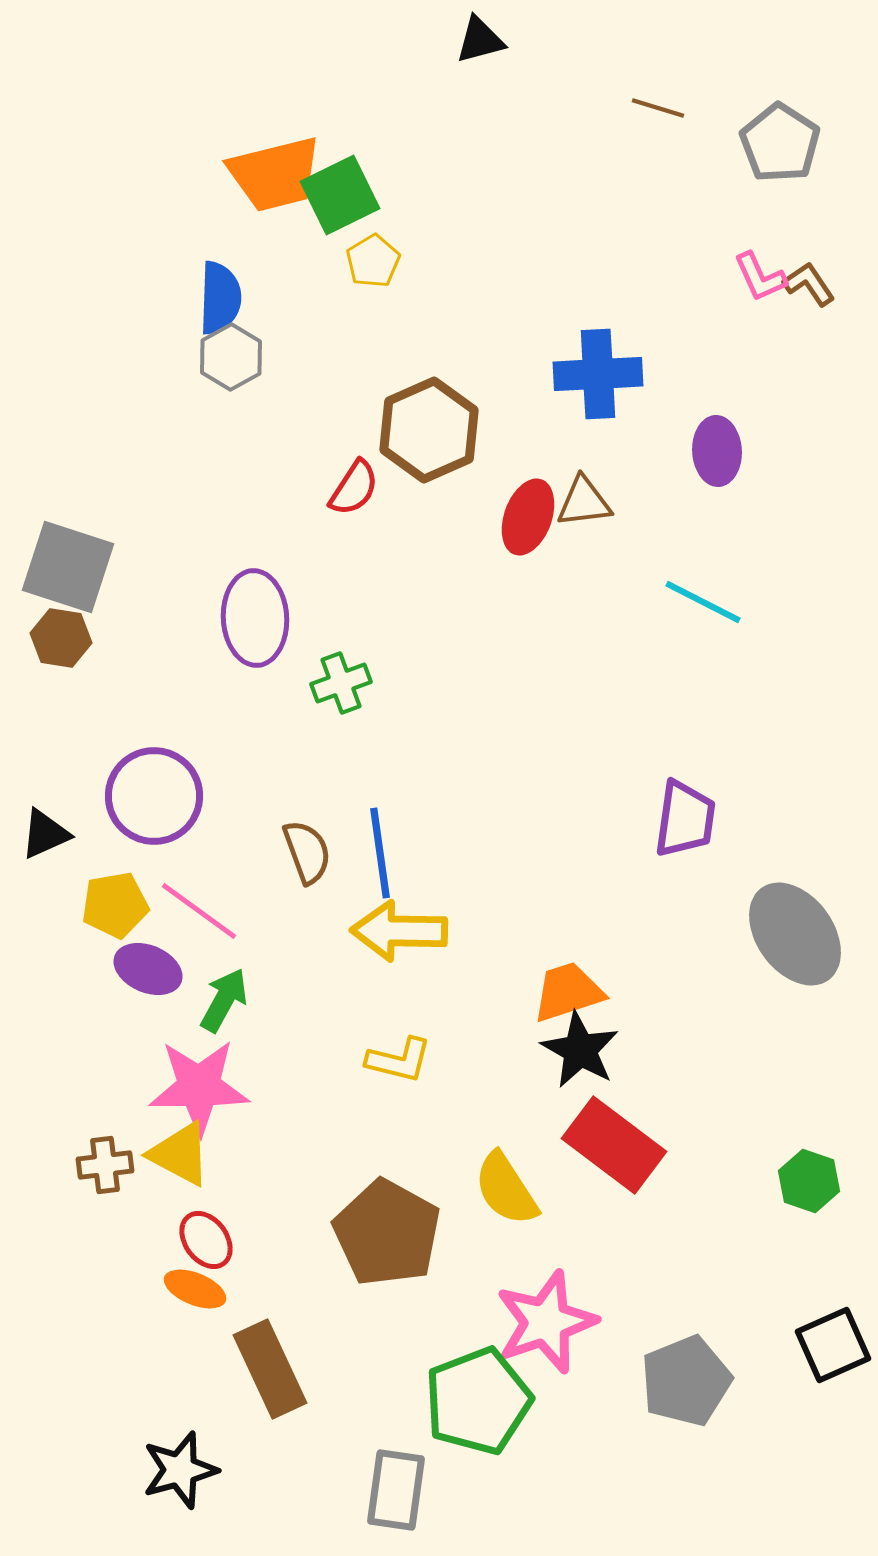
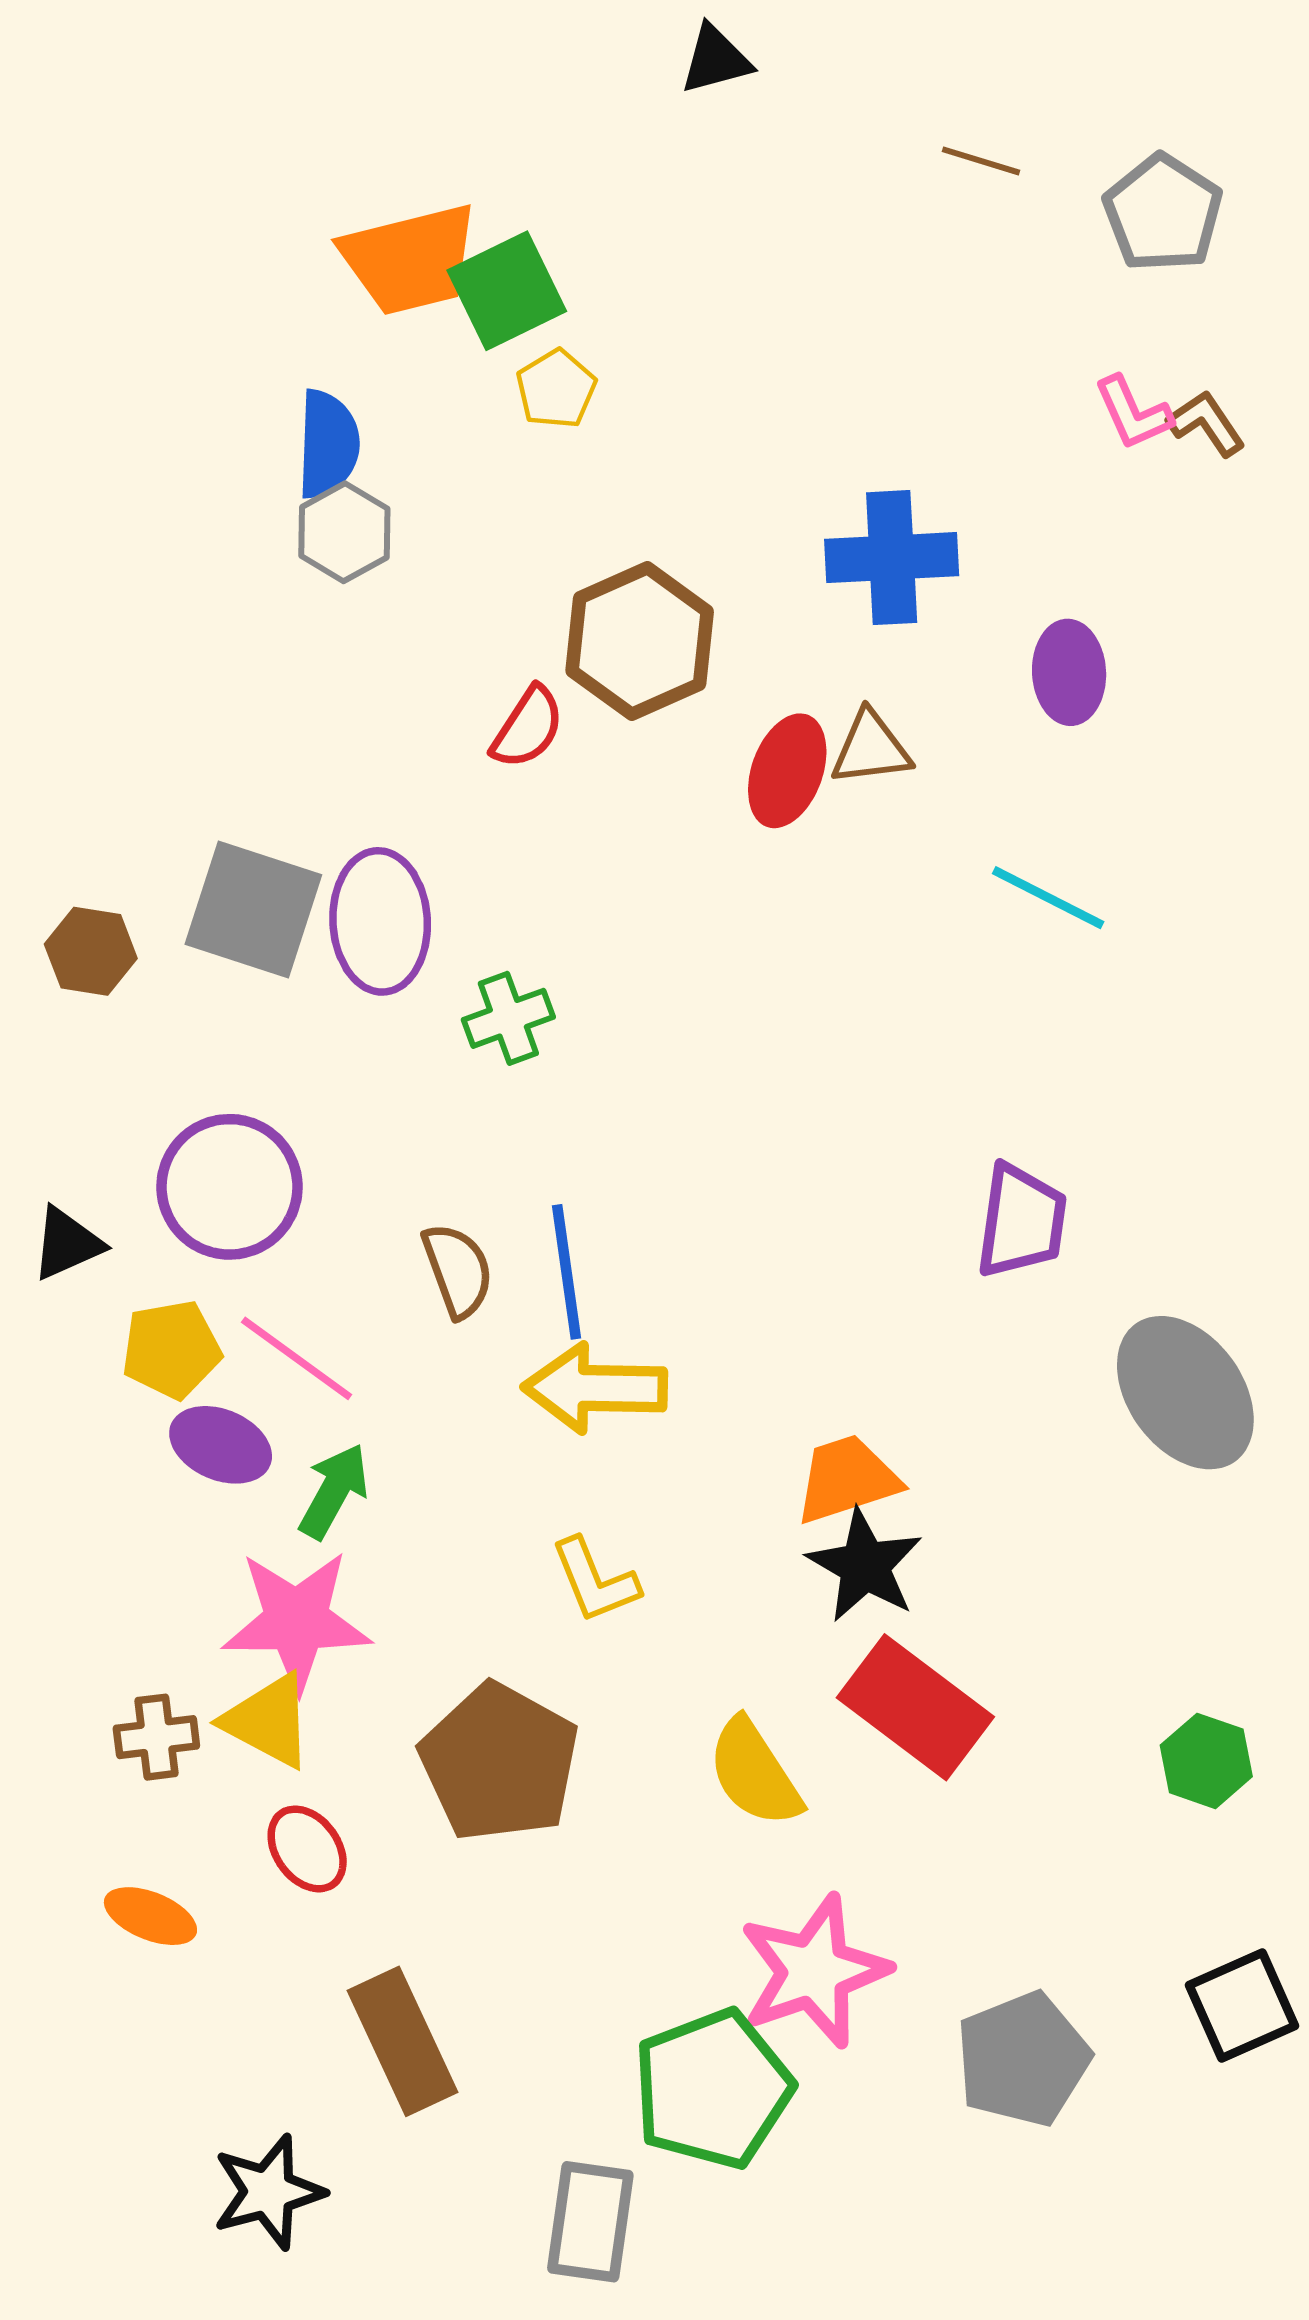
gray square: (68, 567) -> (253, 909), moved
yellow L-shape: (399, 1060) -> (595, 1581), turned 54
brown pentagon: (387, 1233) -> (499, 1762), moved
orange ellipse: (195, 1289) -> (150, 1916), moved

